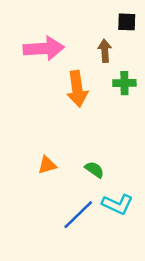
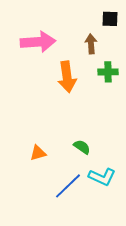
orange triangle: (47, 165) -> (38, 153), moved

